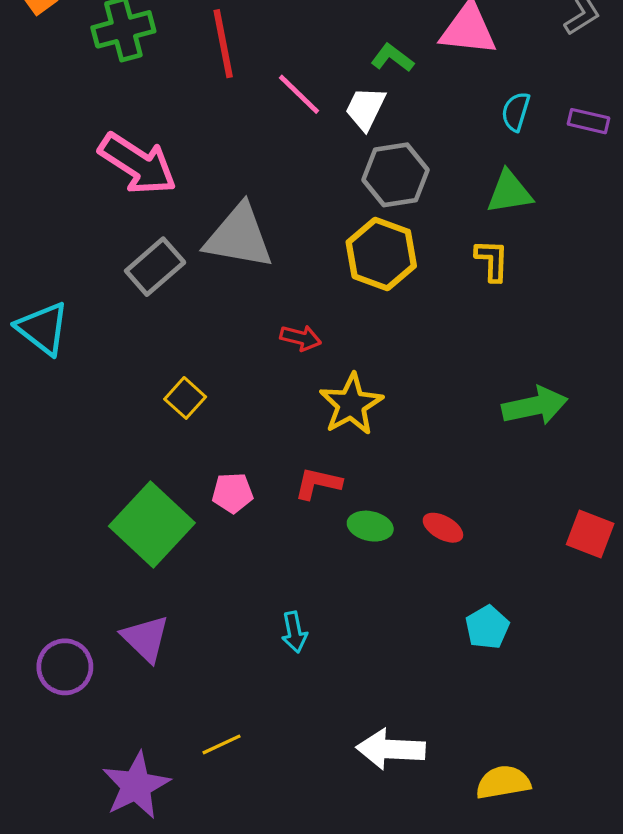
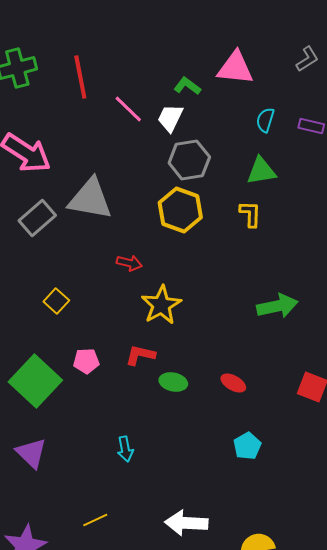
red ellipse: (443, 528) -> (233, 383), moved
yellow line: (221, 744) -> (95, 520), moved

